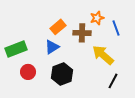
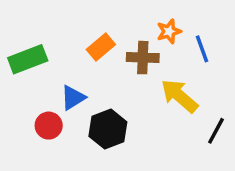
blue triangle: (52, 47) -> (73, 98), moved
green rectangle: (16, 49) -> (28, 59), moved
black line: (113, 81) -> (216, 131), moved

